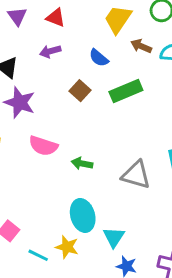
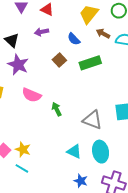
green arrow: (82, 163) -> (57, 109), turned 48
cyan ellipse: (83, 215) -> (101, 152), moved
cyan triangle: (114, 237) -> (74, 151), moved, turned -42
yellow star: (67, 247) -> (23, 149), moved

